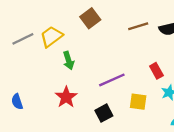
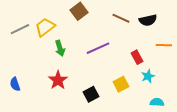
brown line: (138, 26) -> (121, 18), turned 42
purple line: (112, 80) -> (98, 48), moved
yellow square: (138, 102) -> (121, 84), turned -35

